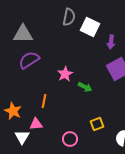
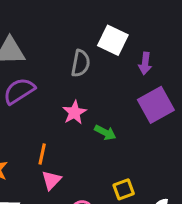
gray semicircle: (69, 17) -> (81, 63), moved
pink triangle: (36, 124) -> (51, 180), moved, turned -40

